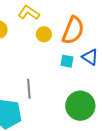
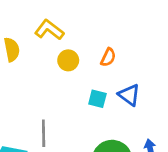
orange semicircle: (73, 30) -> (108, 57), size x0.5

